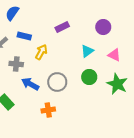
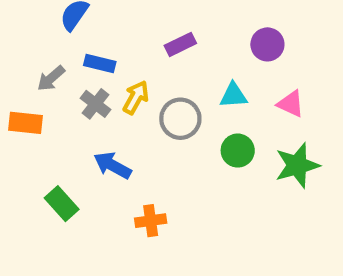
cyan triangle: (87, 51) -> (233, 95), turned 32
gray cross: (16, 64) -> (96, 104), moved, turned 32
gray circle: (57, 82) -> (180, 119), moved
green star: (117, 84) -> (297, 165), turned 30

